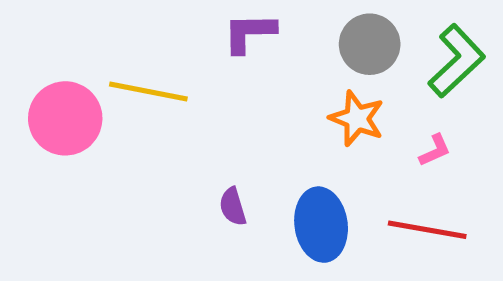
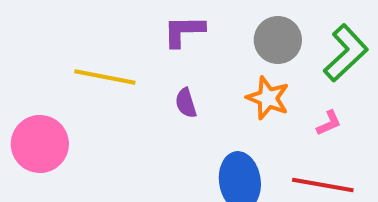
pink circle: (65, 118) -> (40, 144), moved
purple semicircle: (233, 207) -> (186, 103), moved

